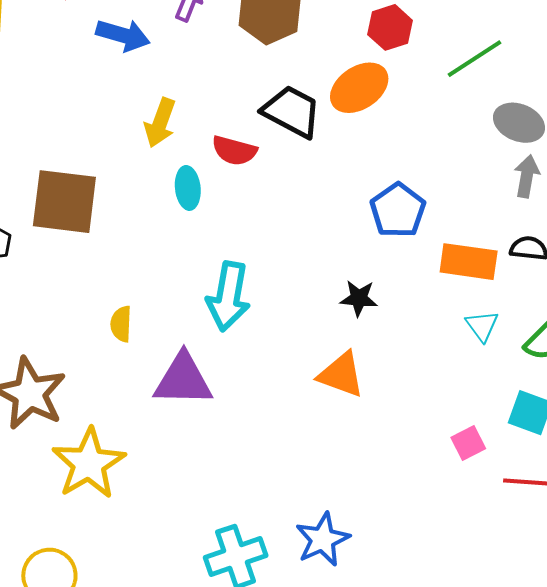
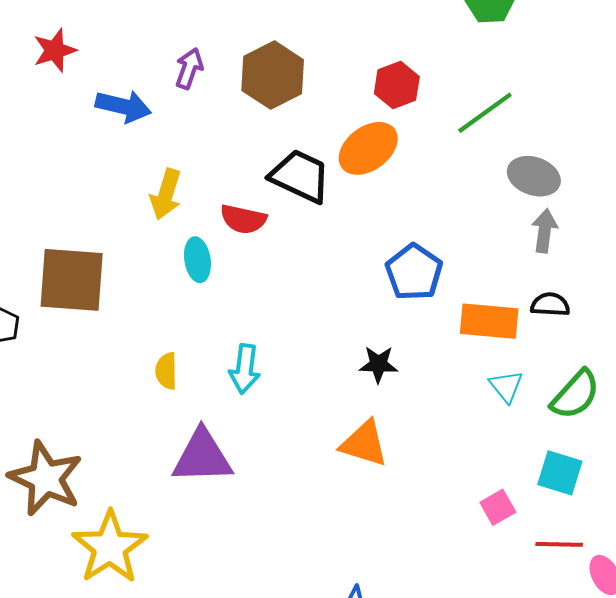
cyan arrow: (228, 296) -> (245, 369), size x0.7
yellow semicircle: (121, 324) -> (166, 371), moved

